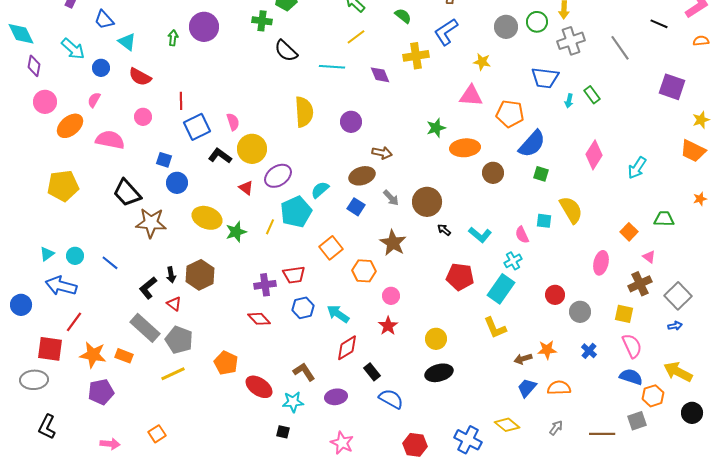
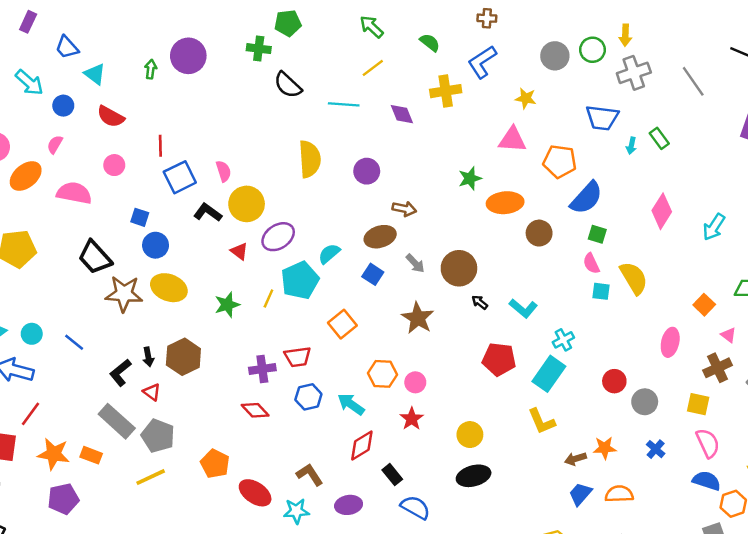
yellow ellipse: (207, 218) -> (169, 288), moved
pink semicircle: (522, 235) -> (591, 263), moved
orange hexagon: (364, 271) -> (383, 374), moved

